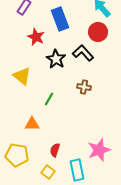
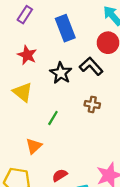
red star: (36, 37) -> (27, 55), moved
orange triangle: (32, 124) -> (34, 146), turned -42
red semicircle: (55, 150) -> (60, 175), turned 40

